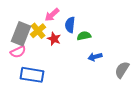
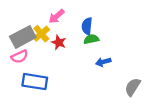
blue semicircle: (70, 25) -> (87, 26), moved
gray rectangle: (21, 34) -> (23, 37), turned 40
gray semicircle: (122, 70) -> (133, 87), moved

